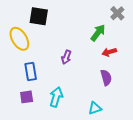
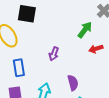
purple semicircle: (106, 78) -> (73, 83), moved

